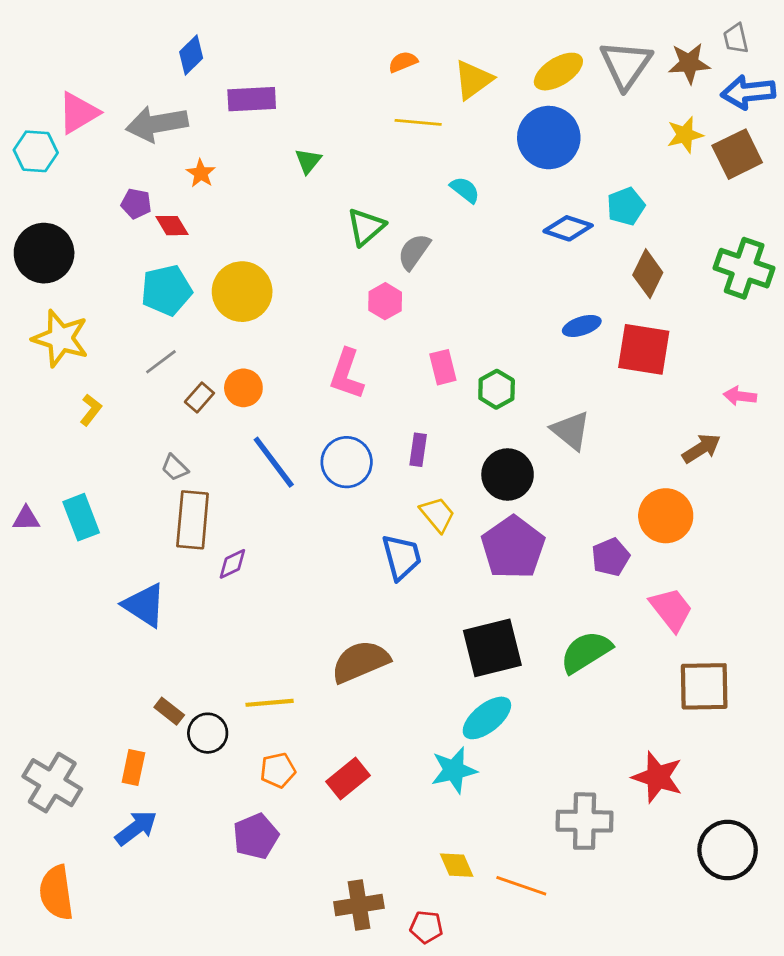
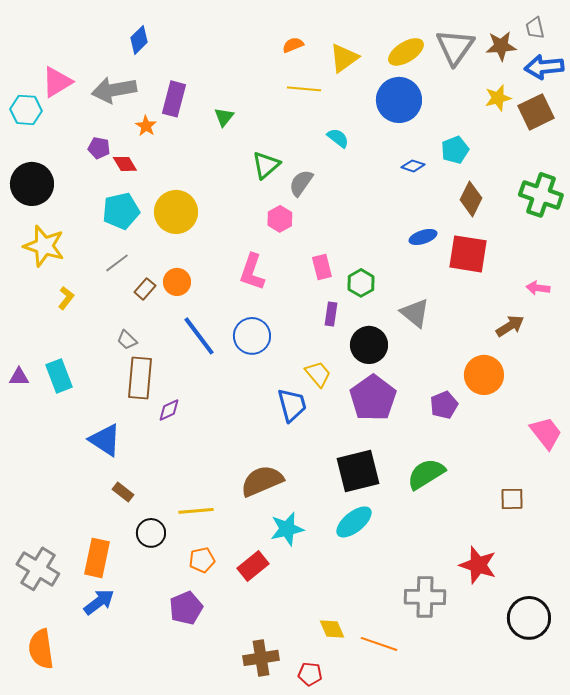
purple rectangle: (252, 99) -> (174, 99), moved, turned -72
blue diamond: (568, 228) -> (413, 166), size x0.7
purple rectangle: (418, 450) -> (331, 314), moved
pink trapezoid: (671, 609) -> (546, 433), moved
brown square: (704, 686) -> (512, 499), size x0.6
brown rectangle: (169, 711) -> (123, 492), moved
orange rectangle: (133, 767) -> (97, 558), size x1.5
cyan star: (454, 770) -> (287, 529), moved

